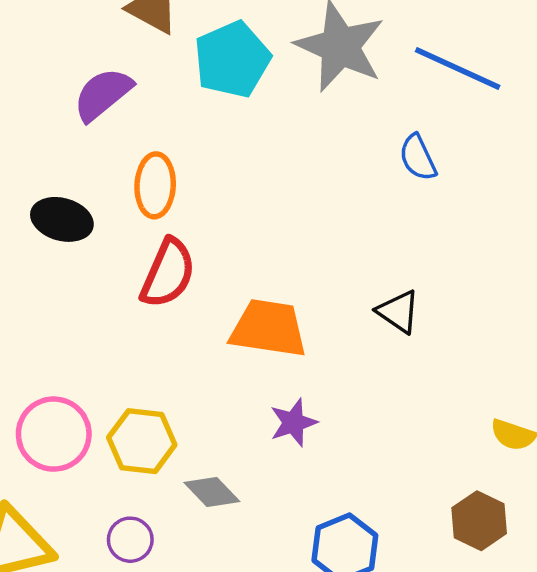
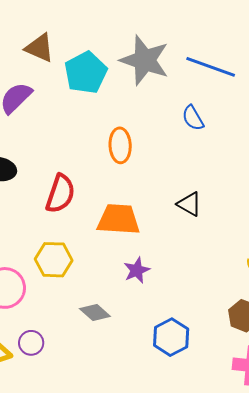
orange ellipse: (155, 185) -> (120, 145), moved
yellow hexagon: (142, 441) -> (54, 260), moved
purple circle: (130, 540) -> (31, 343), moved

